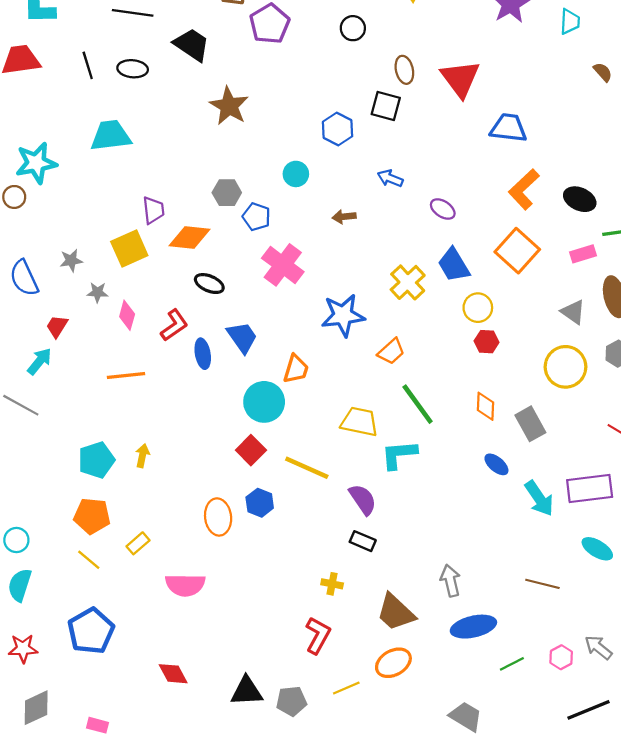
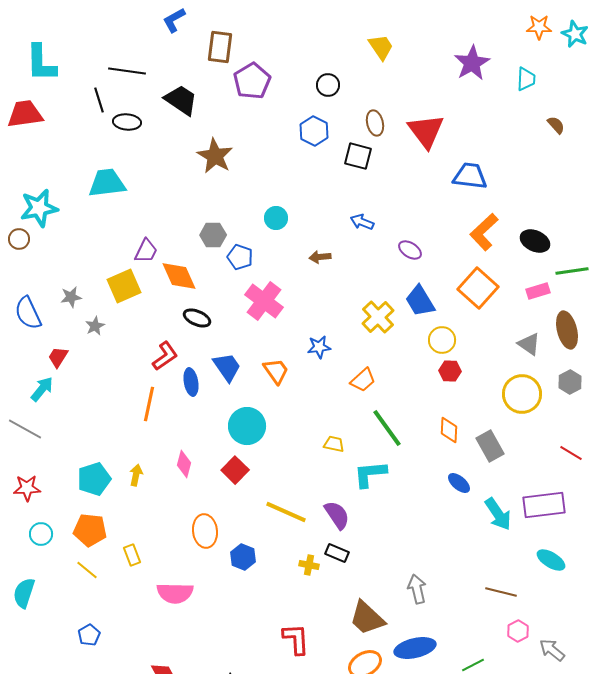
black line: (88, 65) -> (99, 100), moved
blue hexagon: (338, 129) -> (314, 131), moved
purple trapezoid: (153, 210) -> (146, 251), turned 32
orange diamond: (190, 238) -> (179, 276), turned 60
gray star: (98, 292) -> (95, 326), turned -30
pink diamond: (127, 315) -> (184, 464), moved
blue star: (343, 315) -> (319, 347), size x0.6
orange trapezoid: (296, 369) -> (276, 371), moved, turned -52
orange line: (126, 376) -> (149, 404), moved, turned -72
yellow trapezoid: (359, 422) -> (334, 444), size x0.6
yellow line: (307, 468) -> (286, 512), moved
blue hexagon: (260, 503) -> (243, 557), moved
cyan circle: (16, 540) -> (41, 534), moved
yellow rectangle: (138, 543) -> (132, 555), turned -70
yellow cross: (332, 584) -> (309, 565), moved
blue ellipse: (473, 627) -> (415, 648), moved
blue pentagon: (91, 631) -> (89, 635), size x0.5
red L-shape: (318, 635) -> (296, 639), turned -32
red star: (23, 649) -> (27, 488), moved
pink hexagon: (561, 657) -> (518, 631), moved

